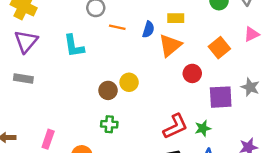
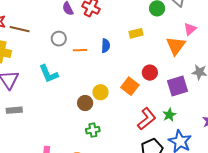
yellow rectangle: (176, 18) -> (136, 33), moved
orange triangle: (170, 45) -> (176, 46), moved
orange square: (219, 48) -> (130, 86), moved

